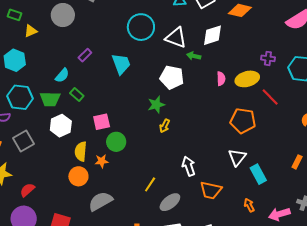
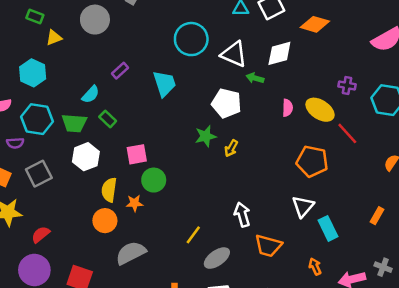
yellow ellipse: (247, 79) -> (320, 110), turned 45
yellow arrow: (165, 126) -> (231, 148), moved

